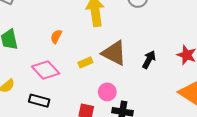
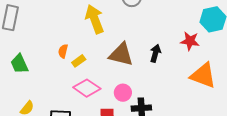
yellow rectangle: (85, 62) -> (79, 61), moved
pink diamond: (46, 70) -> (87, 88), moved

